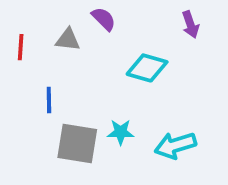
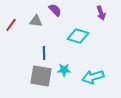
red line: (21, 47) -> (11, 25), turned 32
blue line: (49, 100) -> (44, 53), moved

